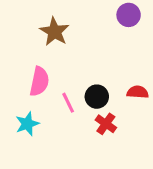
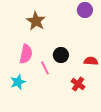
black circle: (97, 97) -> (61, 55), moved
red cross: (106, 124) -> (78, 84), moved

